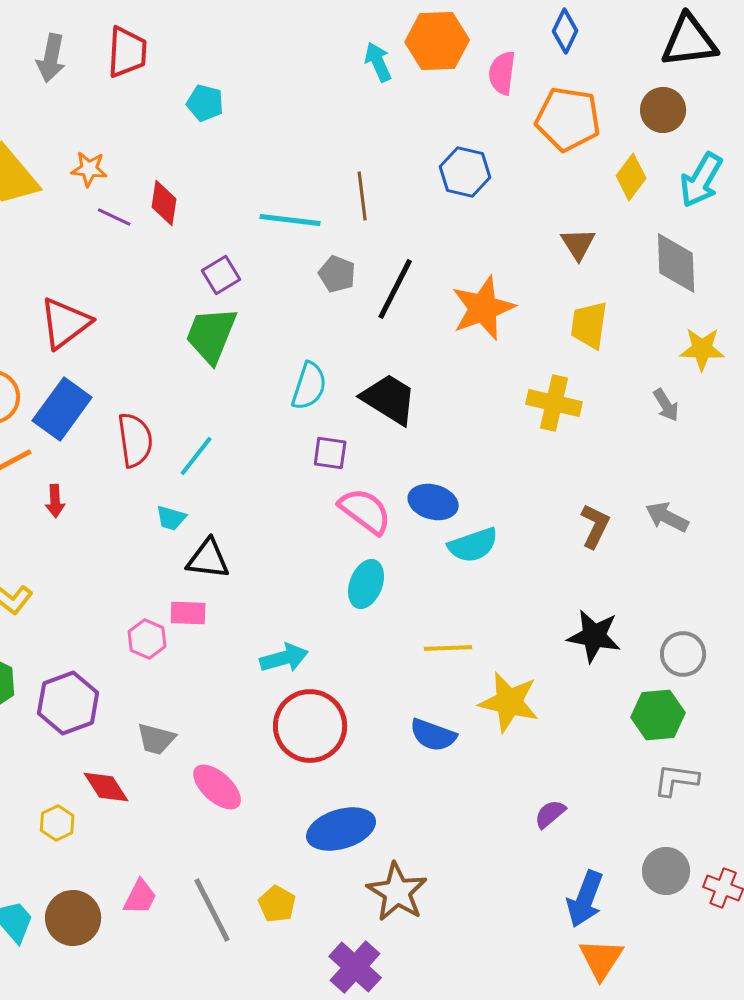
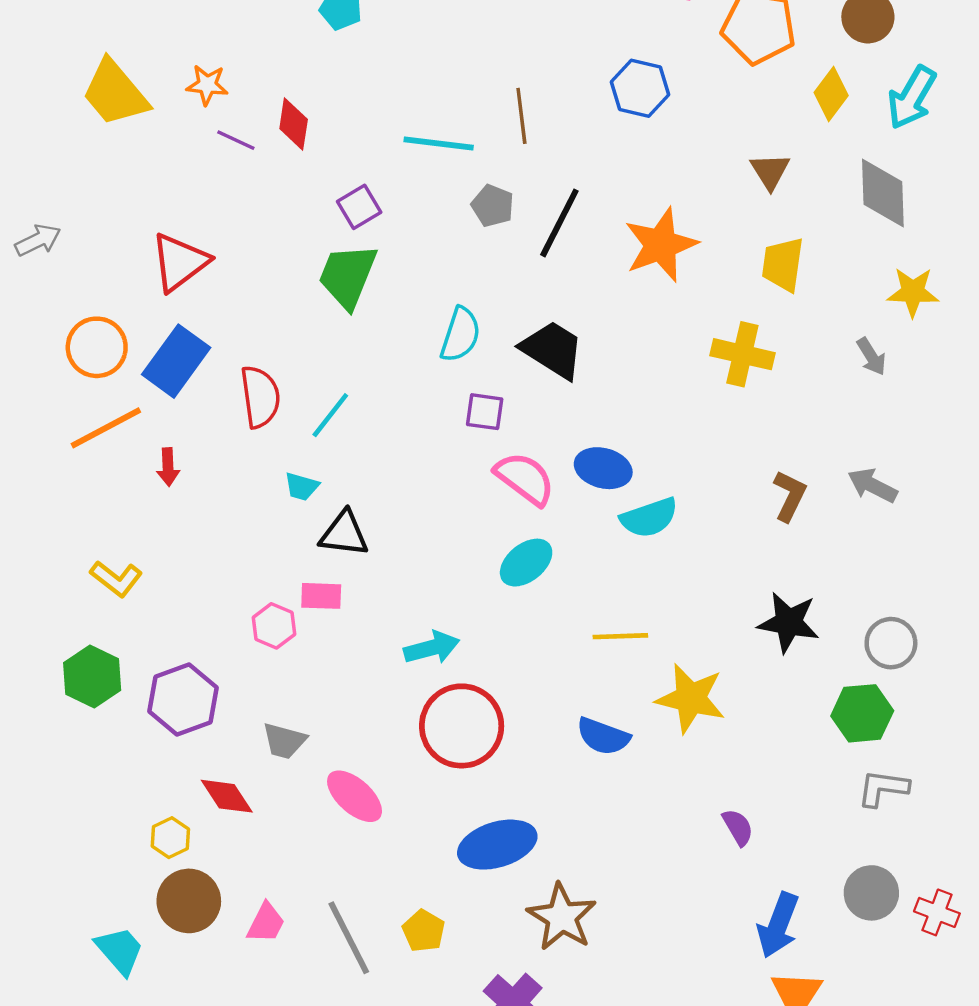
cyan ellipse: (366, 584) -> (526, 563), turned 30
purple semicircle: (550, 814) -> (738, 827), turned 100
brown circle: (73, 918) -> (189, 901), moved

